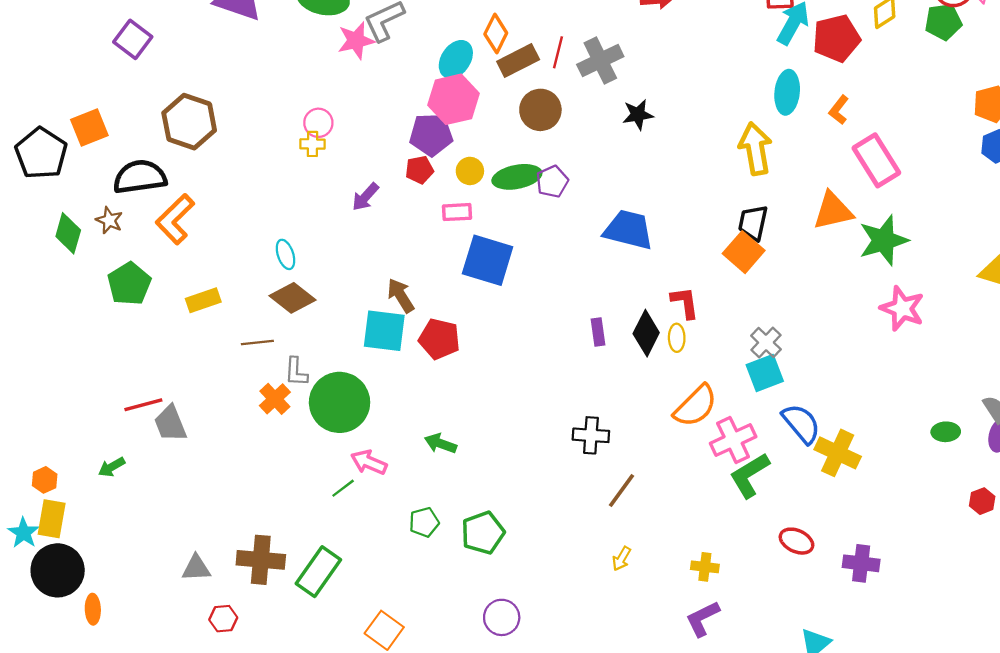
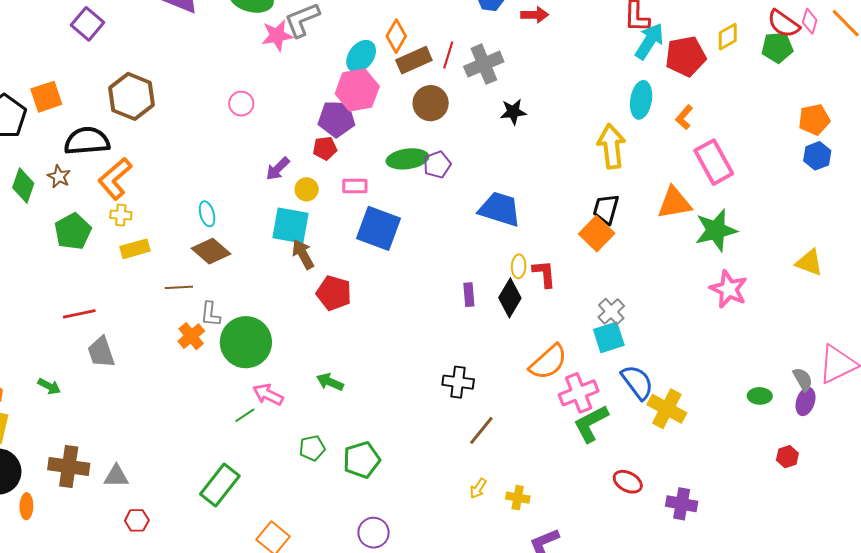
yellow cross: (313, 144) -> (121, 215), moved
yellow circle: (470, 171) -> (307, 189), moved
cyan square: (384, 331) -> (291, 226), moved
yellow ellipse: (677, 338) -> (519, 266), moved
red line: (143, 405) -> (79, 314), moved
green arrow: (112, 467) -> (49, 386), turned -125
brown cross: (261, 560) -> (69, 467), moved
yellow cross: (705, 567) -> (518, 498), moved

